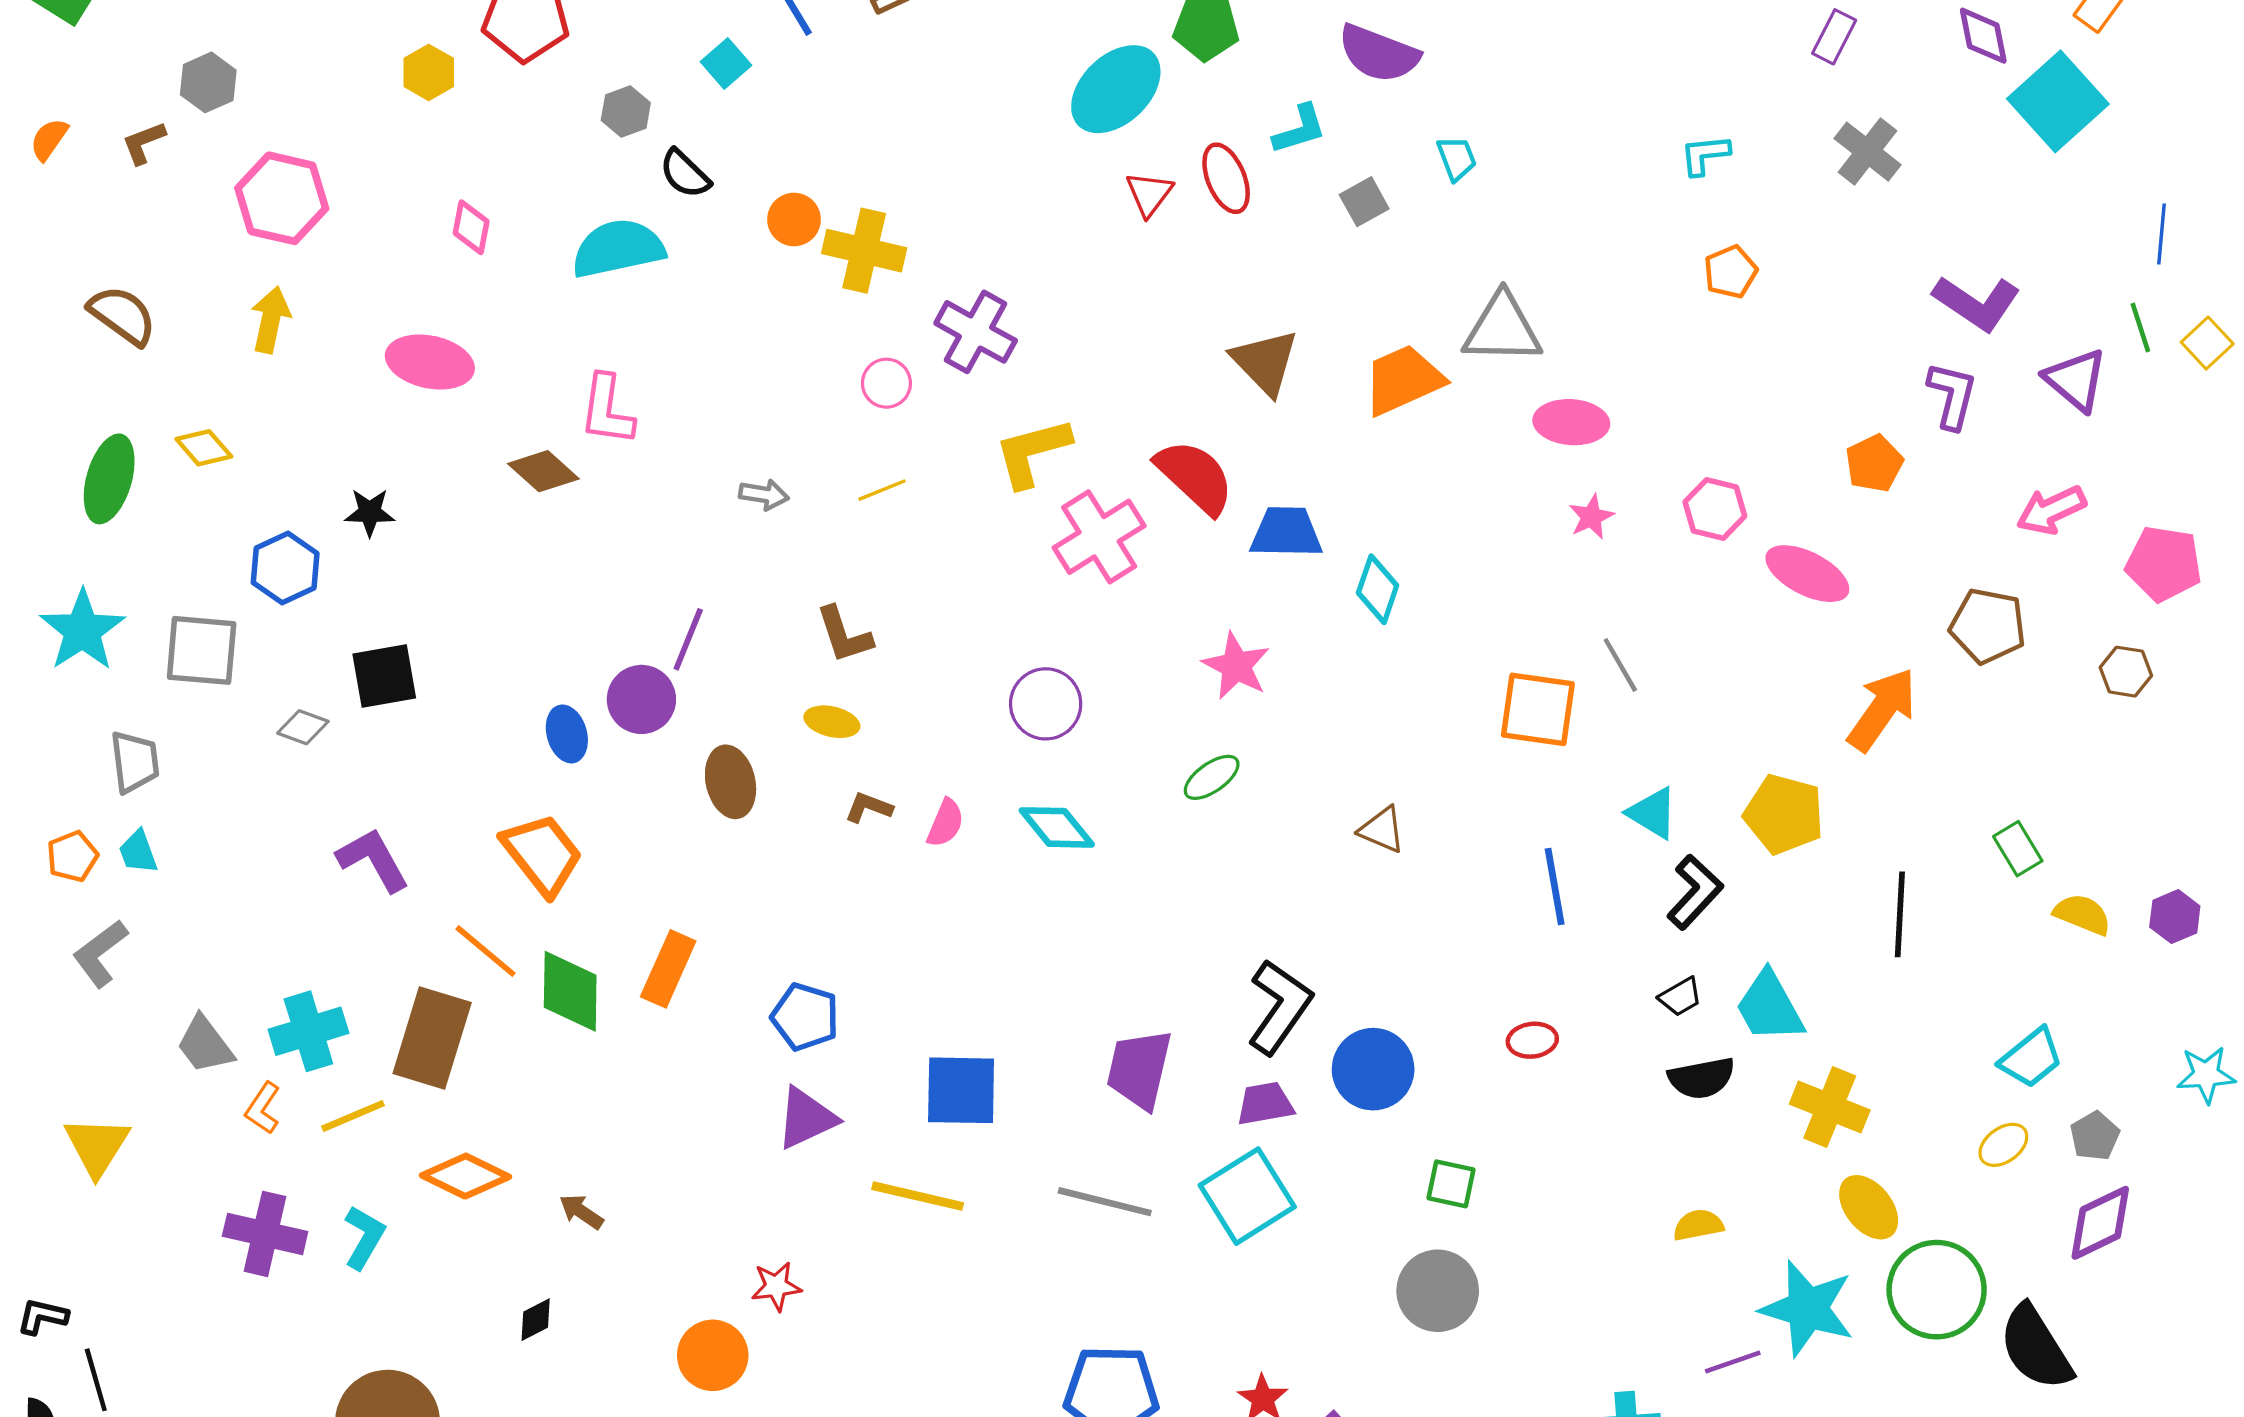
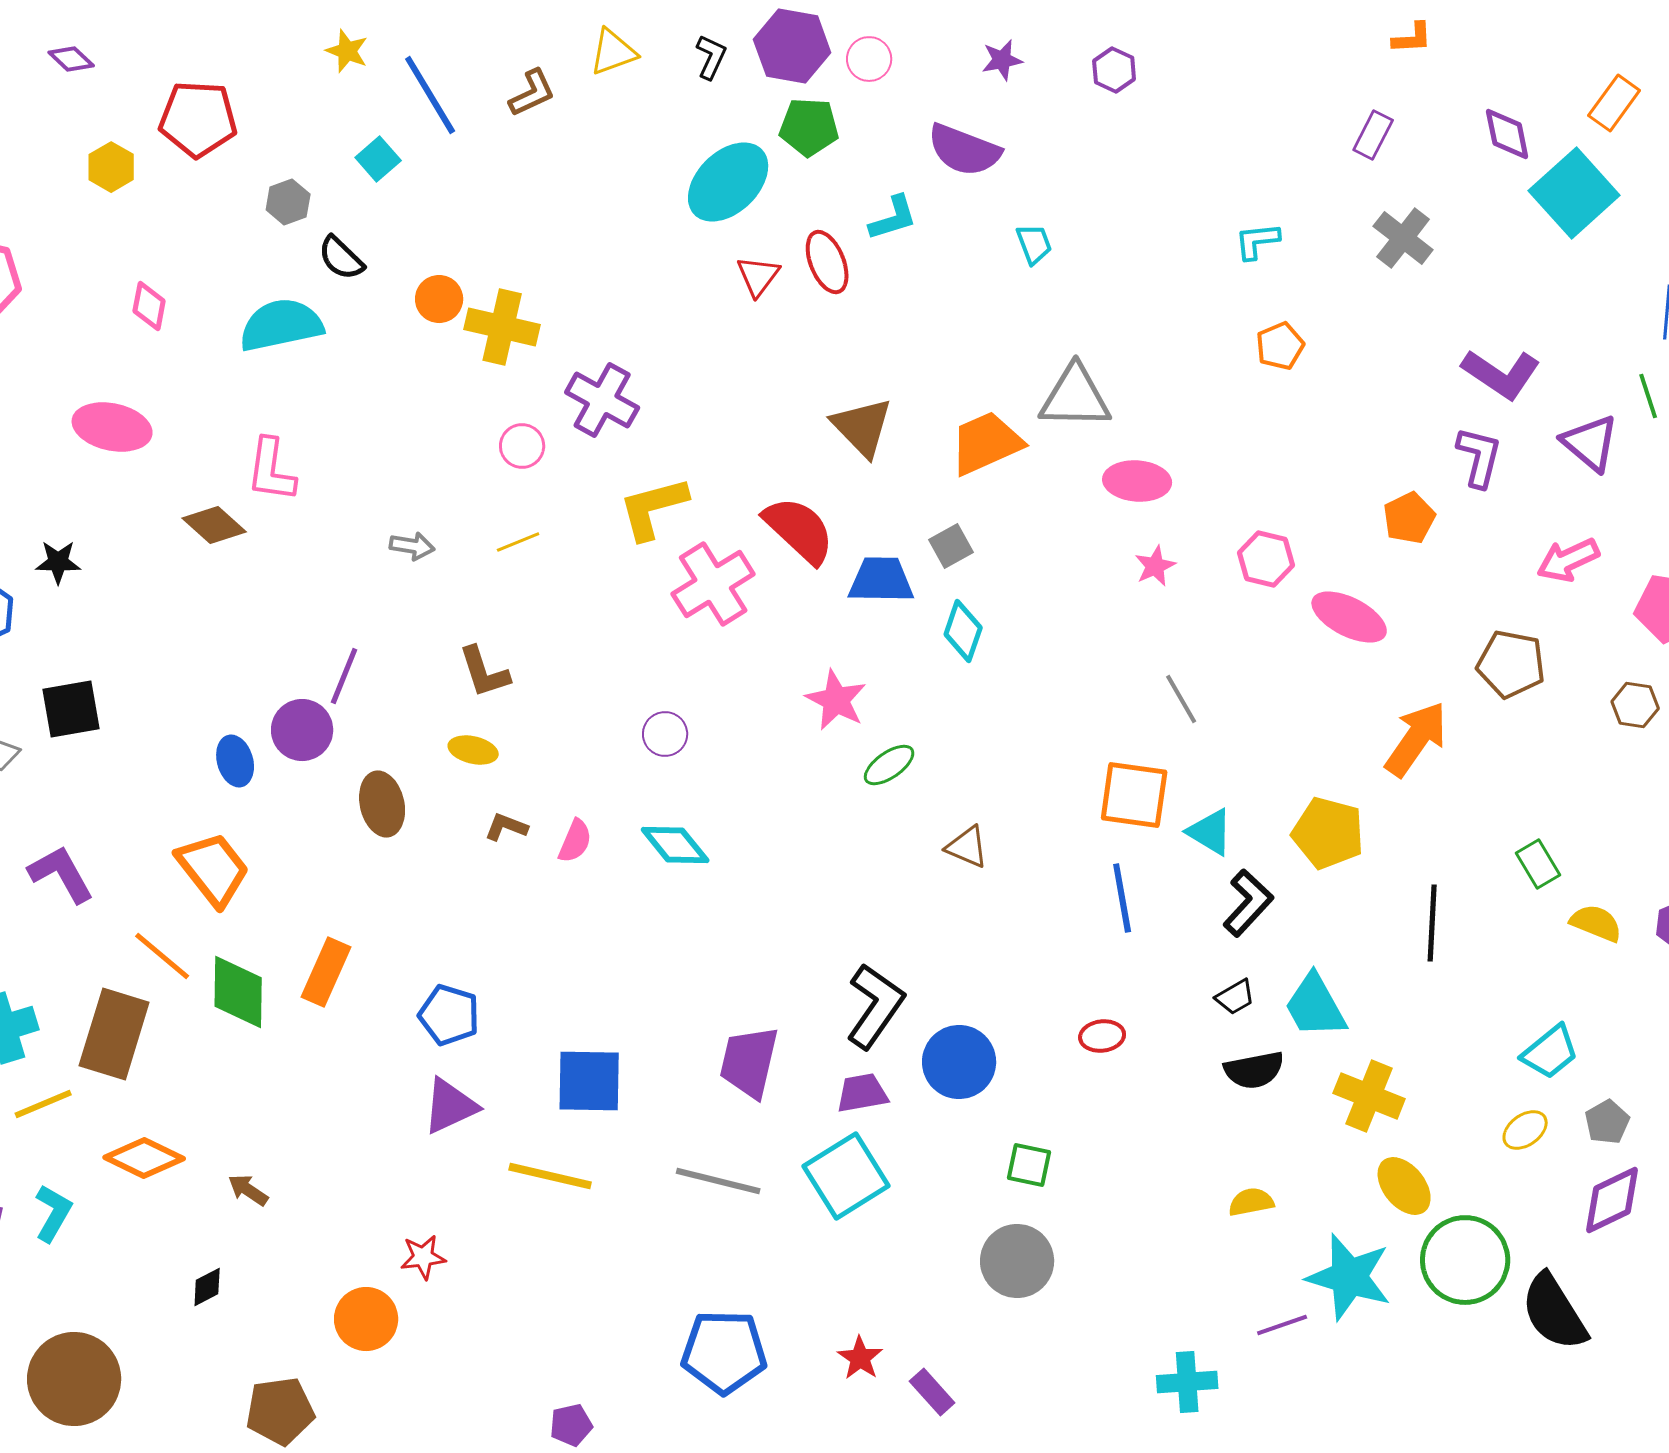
gray square: (1364, 202) -> (951, 546), moved
purple circle: (1046, 704) -> (665, 734), size x0.7
orange square: (1538, 709) -> (1134, 795), moved
green ellipse: (1212, 777) -> (889, 765), moved

